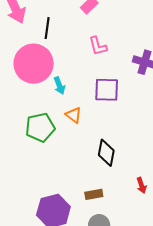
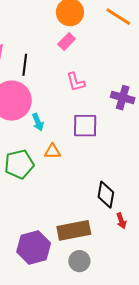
orange triangle: (74, 115) -> (52, 151), turned -36
black diamond: (106, 153) -> (106, 195), moved
brown rectangle: (94, 194) -> (74, 230), size x1.8

